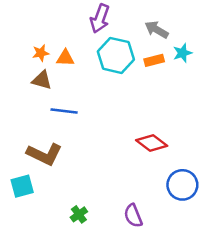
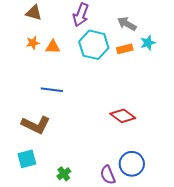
brown triangle: (42, 80) -> (34, 13), moved
blue circle: (182, 185) -> (132, 164), moved
cyan square: (22, 186) -> (27, 159), moved

